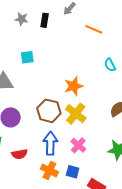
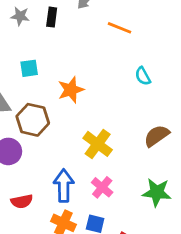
orange star: (74, 86) -> (71, 90), moved
brown hexagon: (49, 111) -> (33, 120), moved

